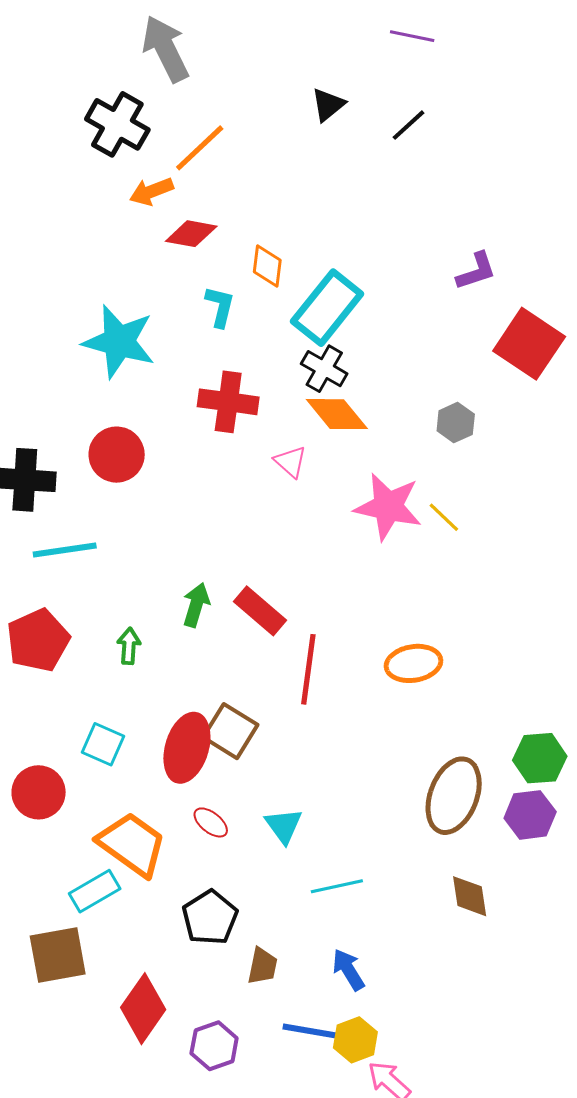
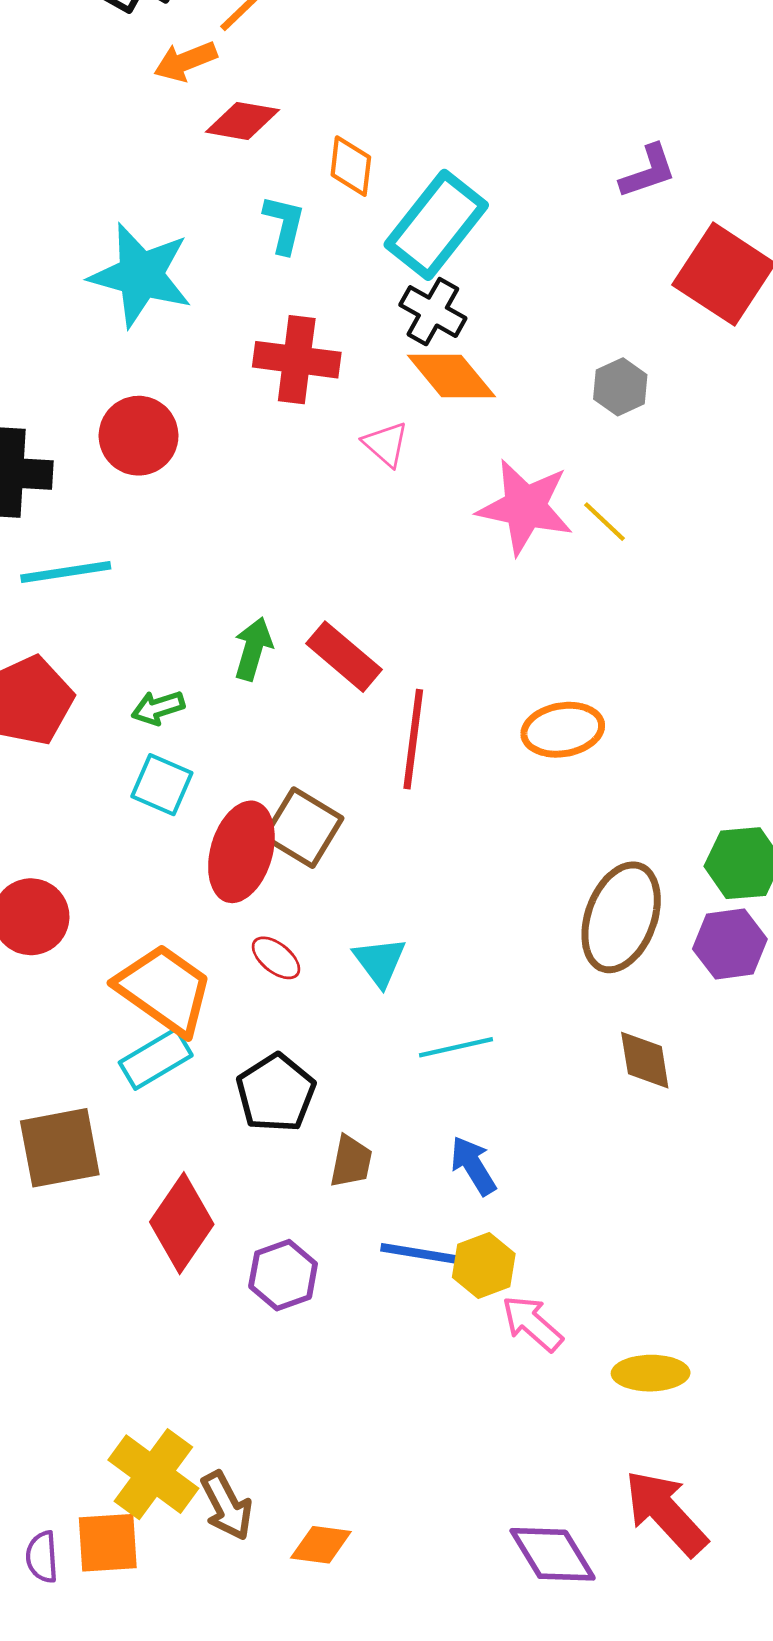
green arrow: (129, 646) -> (158, 708), turned -111
cyan square: (103, 744) -> (162, 785), moved
cyan rectangle: (95, 891) -> (156, 1059), moved

